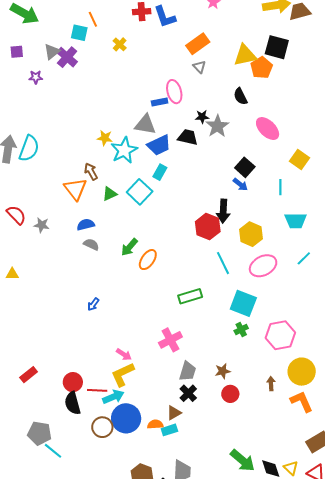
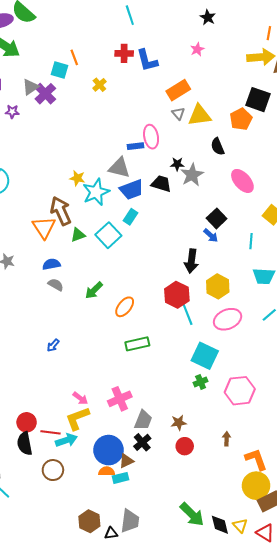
yellow triangle: (245, 55) -> (200, 115), moved
brown arrow: (91, 171) -> (61, 211), size x1.6
red hexagon: (208, 227) -> (177, 295), moved
orange ellipse: (148, 260) -> (125, 307), moved
green rectangle: (190, 296) -> (137, 344), moved
pink cross: (170, 340) -> (120, 399), moved
yellow circle: (302, 372) -> (256, 486), moved
blue circle: (126, 418) -> (109, 450), moved

